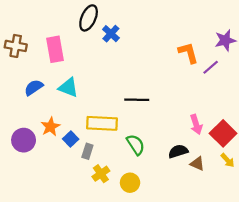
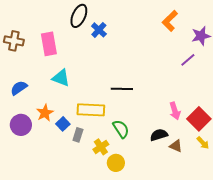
orange L-shape: (188, 53) -> (170, 21), moved, turned -120
blue semicircle: (34, 87) -> (19, 88), moved
yellow cross: (101, 174) -> (101, 147), moved

